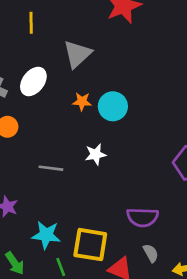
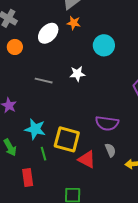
white ellipse: (33, 81) -> (48, 33), moved
orange star: (82, 101) -> (74, 23), moved
cyan circle: (113, 106) -> (104, 45), moved

